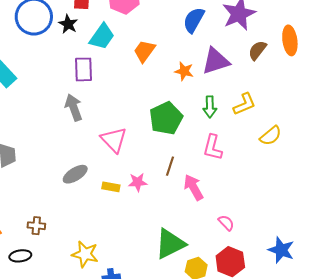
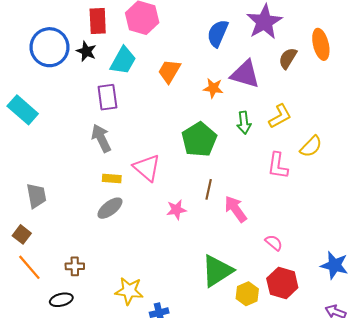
purple triangle: (216, 61) -> (245, 74), turned 40
pink L-shape: (213, 147) -> (278, 166), moved
yellow rectangle: (111, 187) -> (112, 179), moved

